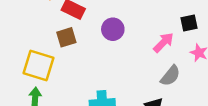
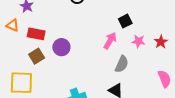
purple circle: (113, 29) -> (61, 47), moved

